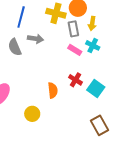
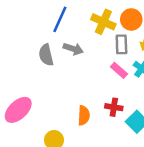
red cross: (75, 80) -> (114, 107), turned -32

